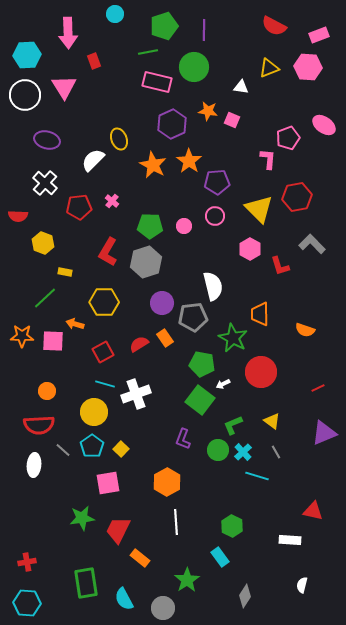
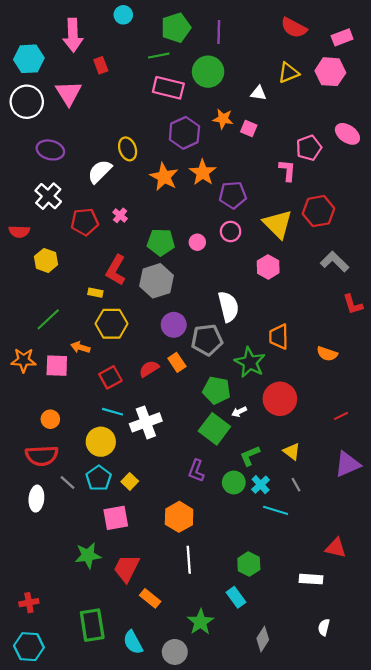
red L-shape: (280, 266) -> (353, 304), moved
yellow rectangle: (65, 272) -> (95, 293), moved

